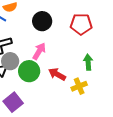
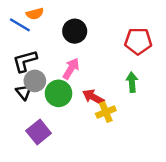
red pentagon: (81, 24) -> (138, 41), moved
yellow cross: (79, 86) -> (106, 112), moved

